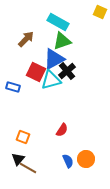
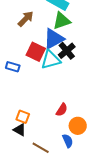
black triangle: (18, 159) -> (20, 130), moved, turned -40
orange circle: (86, 159) -> (78, 126), moved
brown line: (28, 168) -> (41, 148), moved

